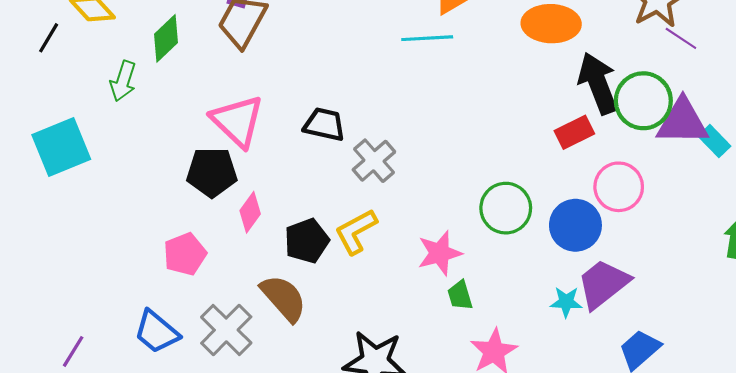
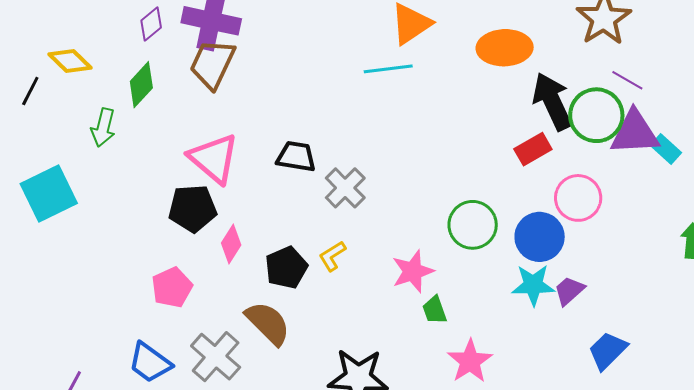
purple line: (681, 38) -> (627, 80), moved
yellow L-shape: (356, 232) -> (332, 256), size x0.7
purple trapezoid: (603, 284) -> (569, 291), size x0.6
cyan star: (566, 302) -> (533, 285), moved, size x1.4

